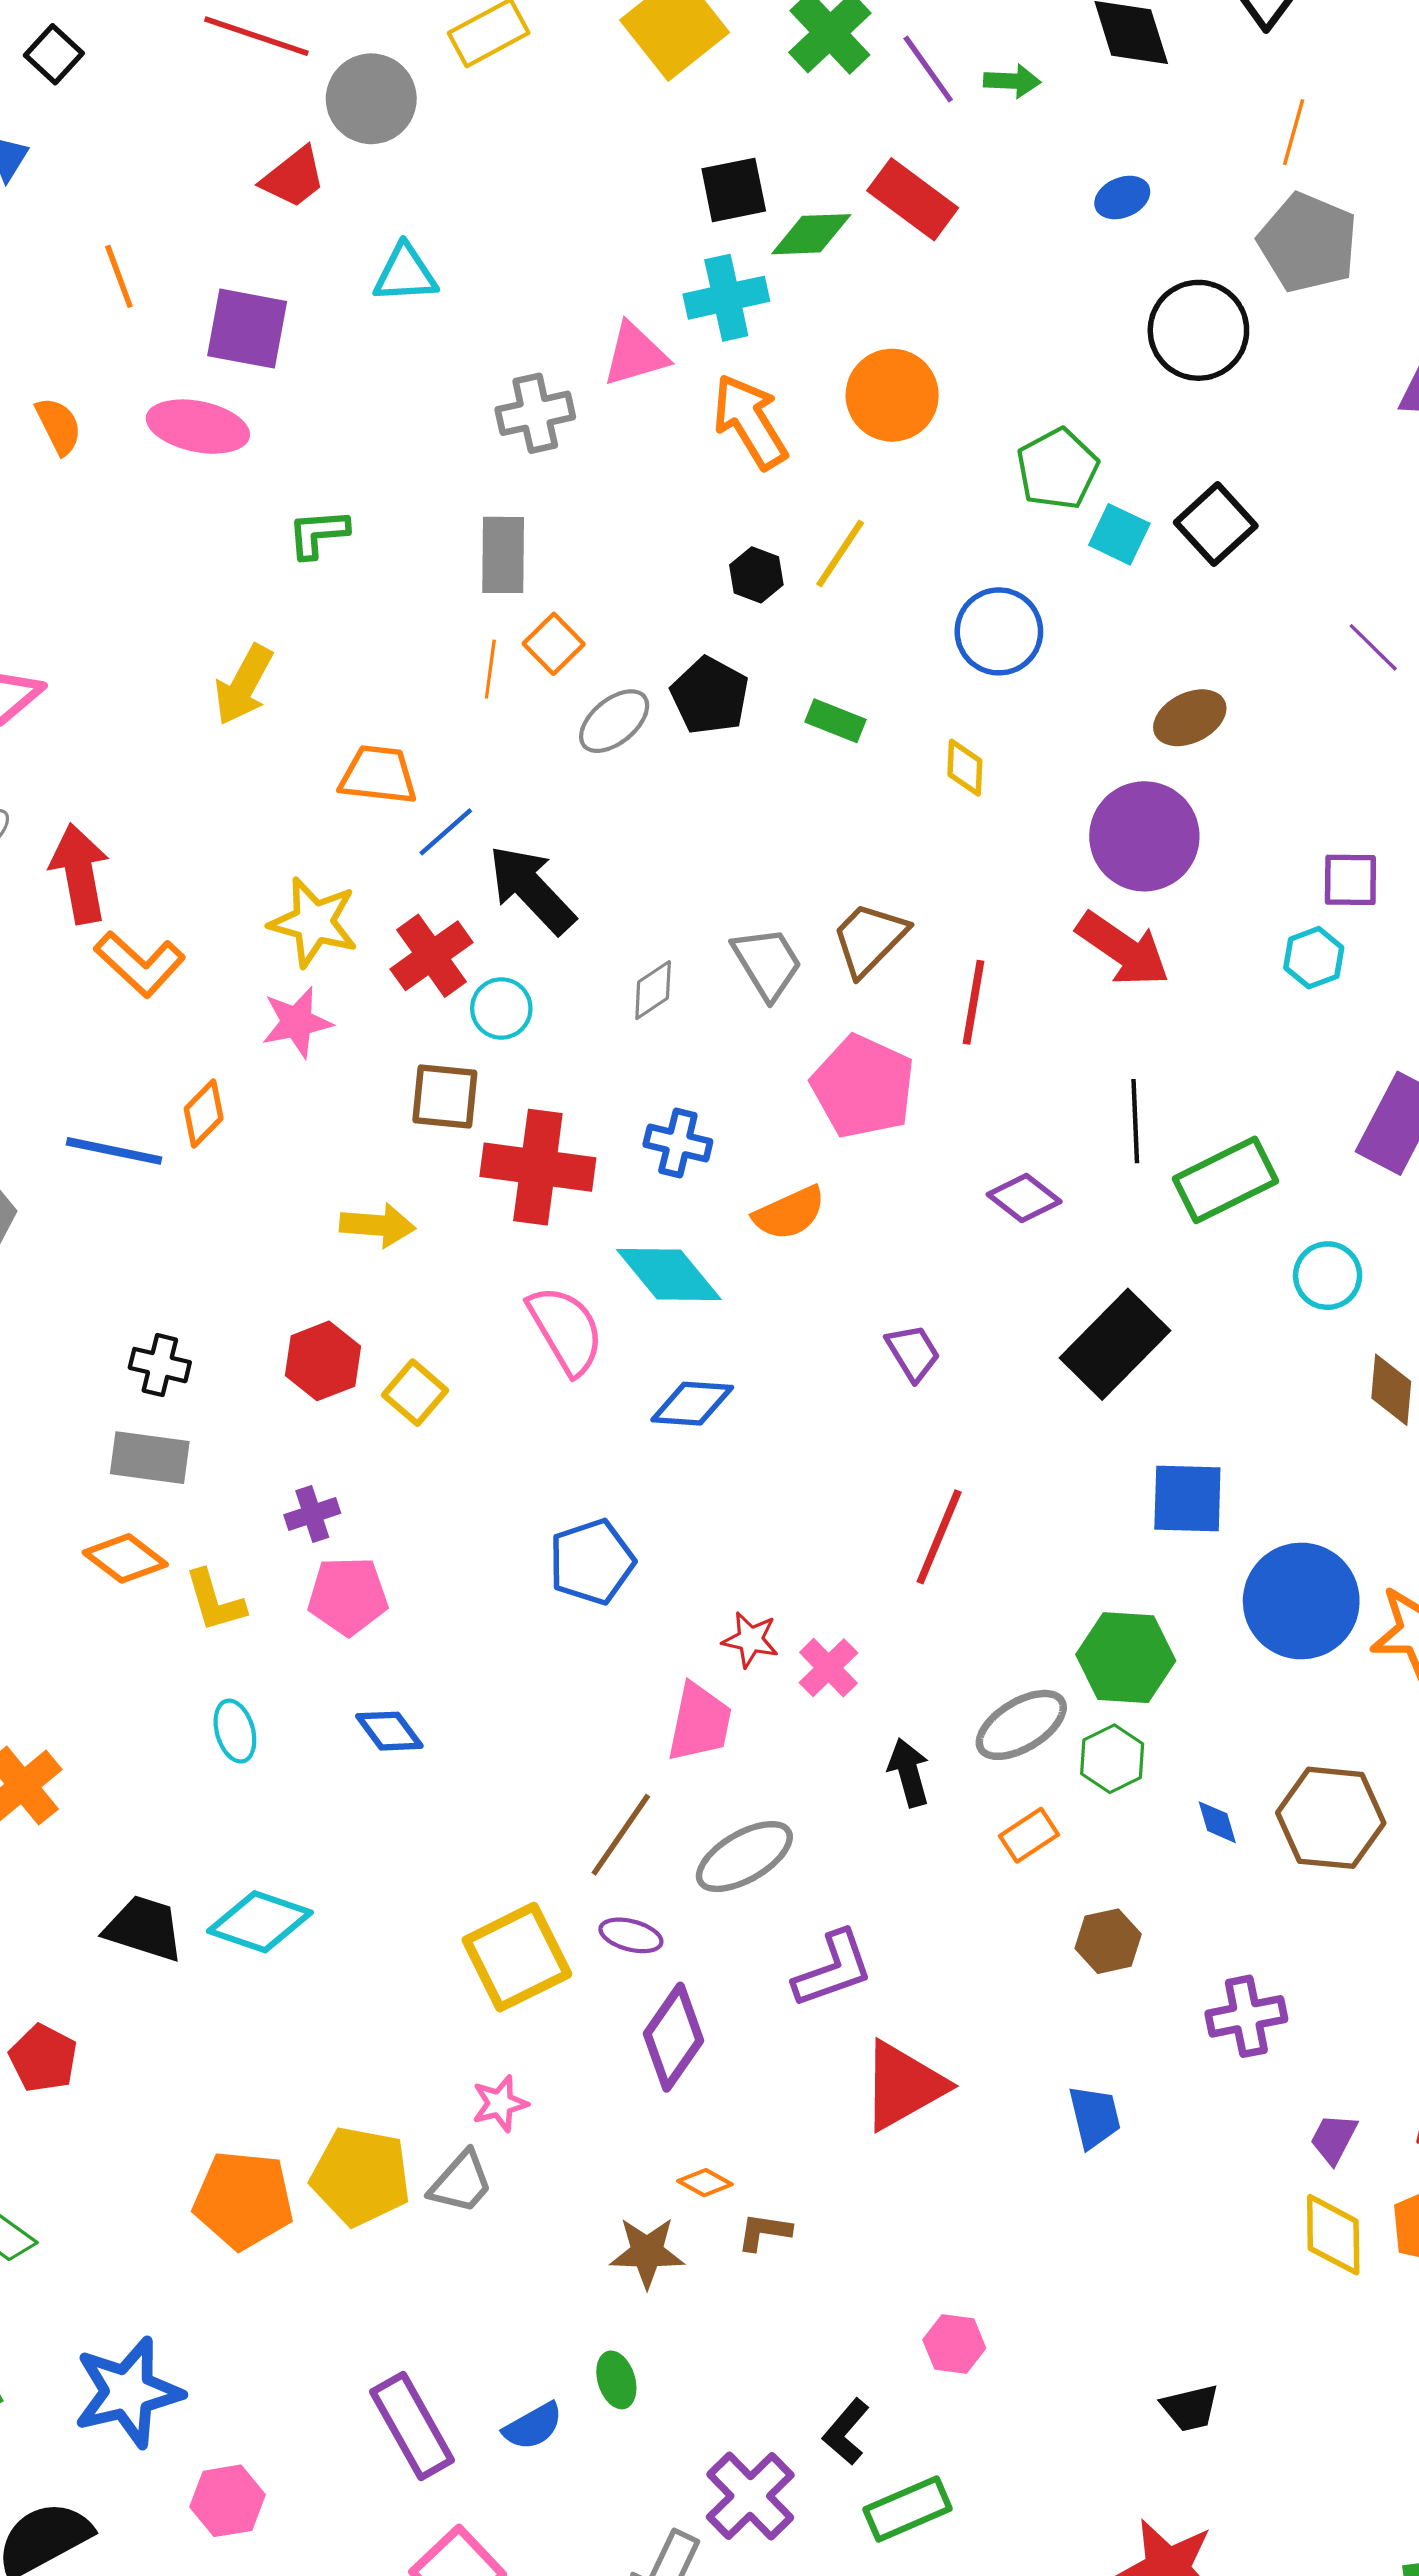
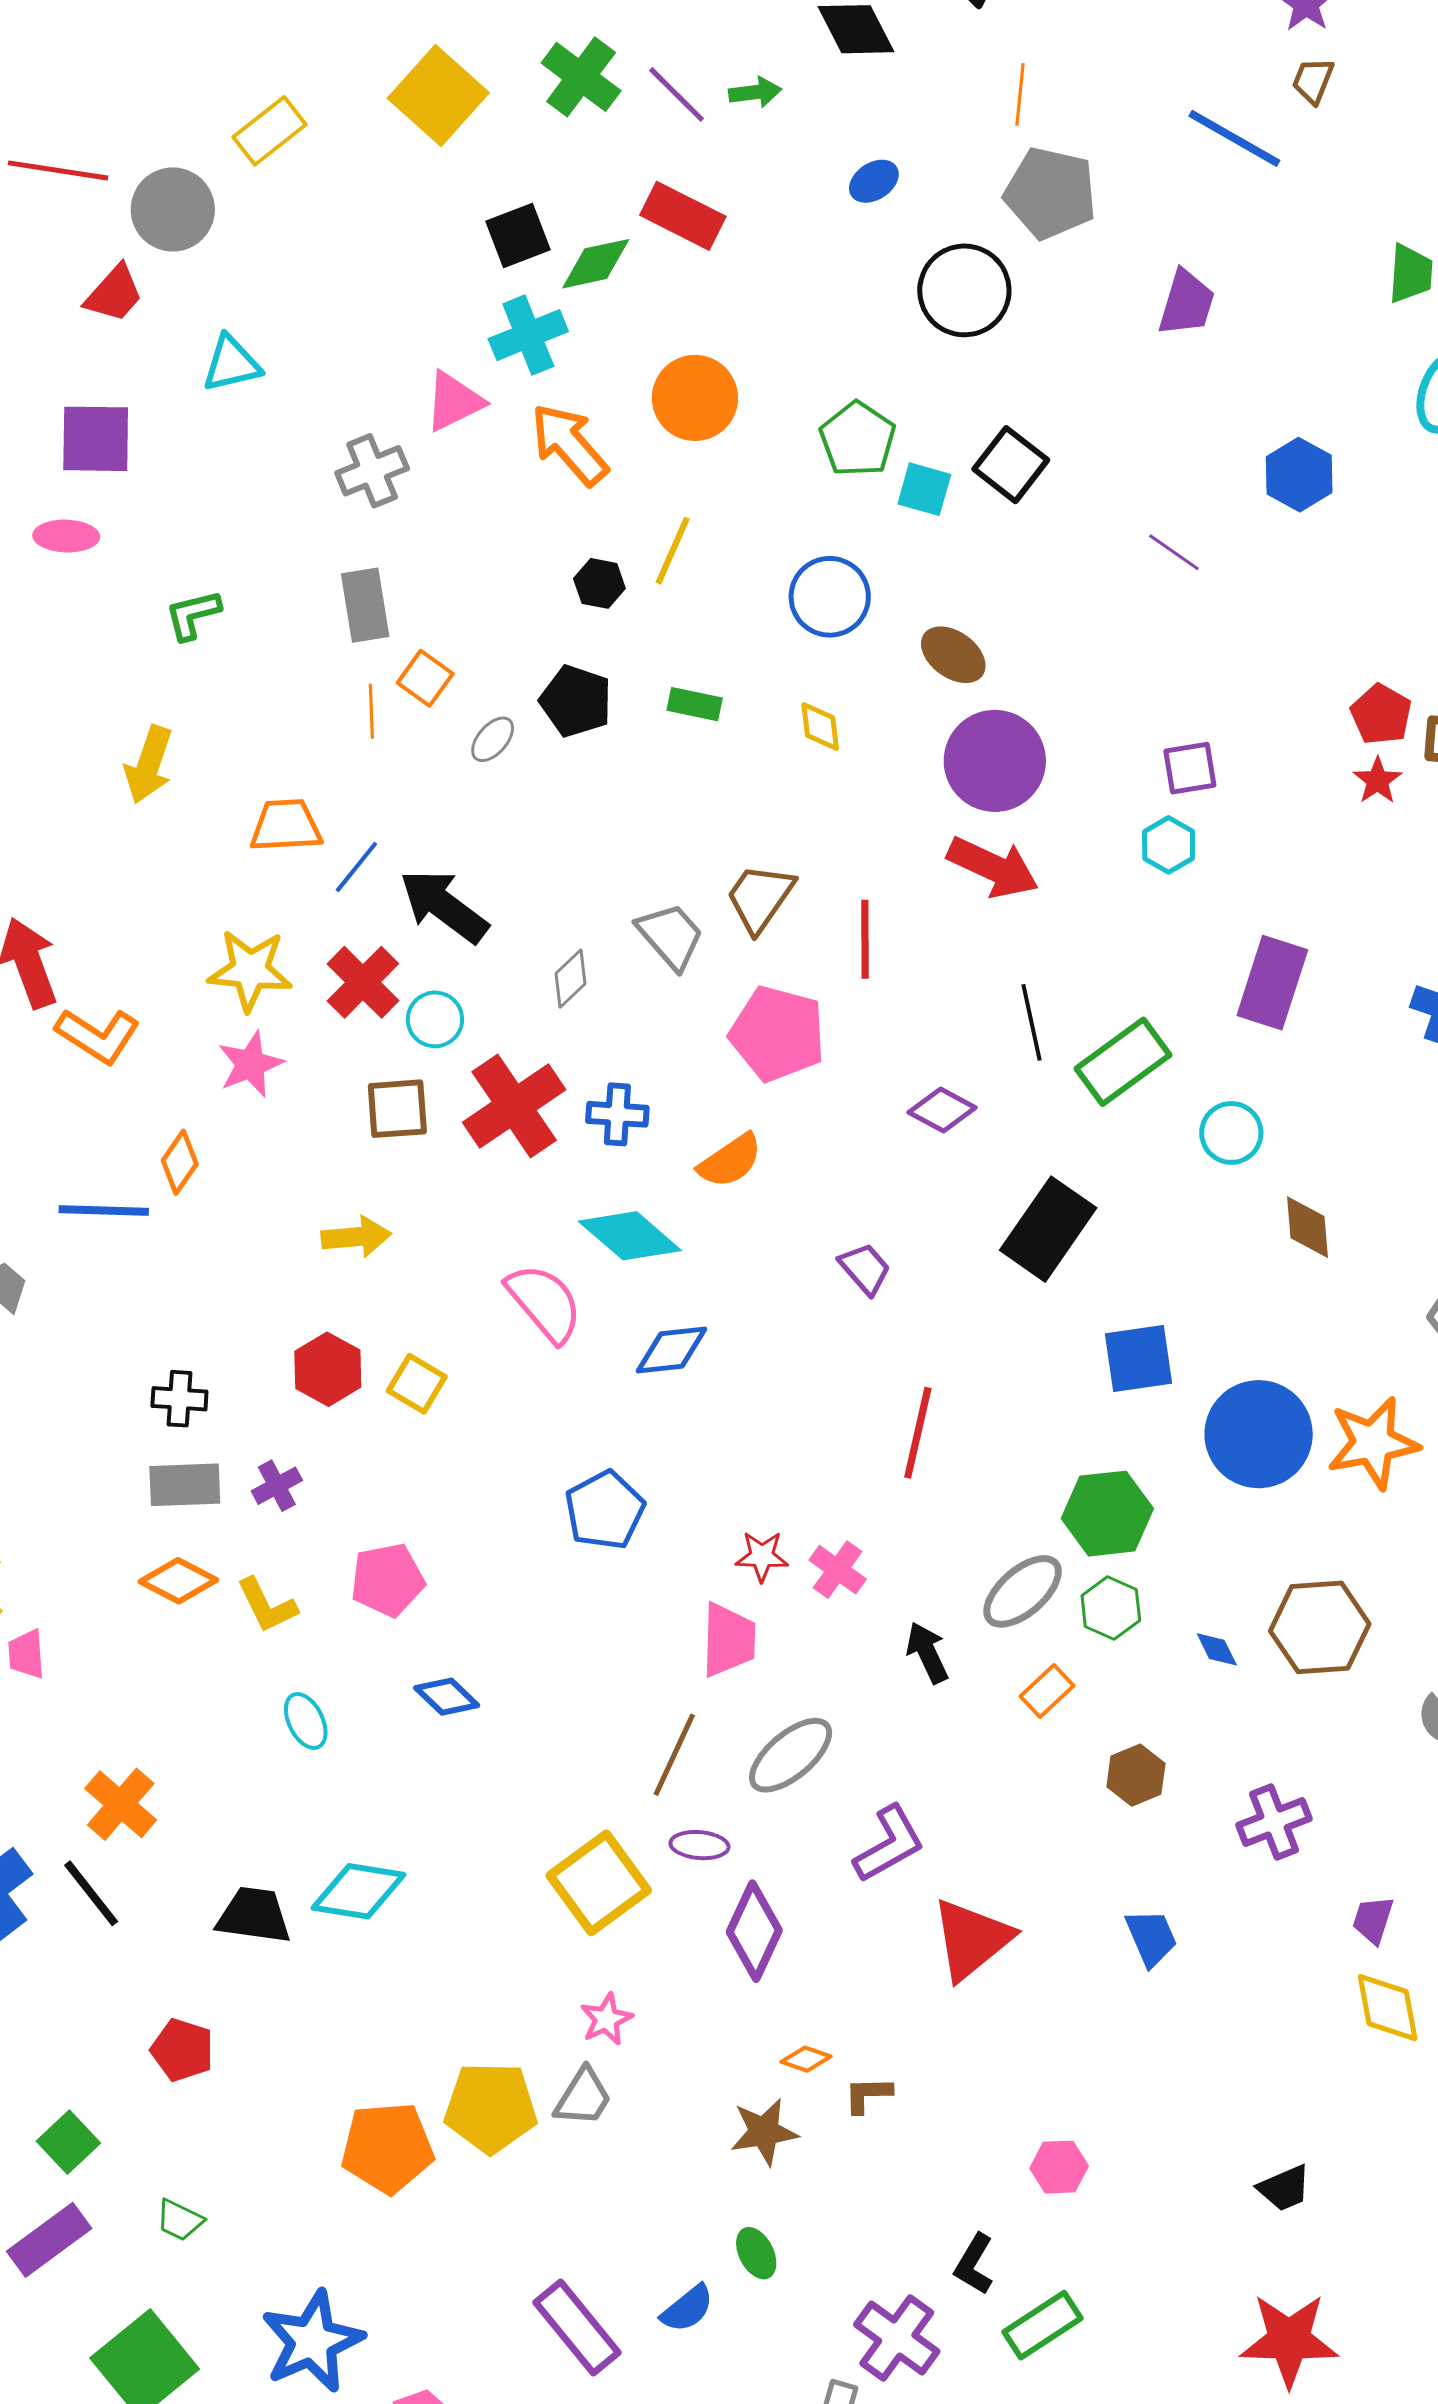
pink ellipse: (198, 427) -> (66, 536), size x0.7
brown ellipse: (1190, 718) -> (953, 655), moved, turned 72
gray ellipse: (614, 721) -> (493, 739), size x0.7
red cross: (538, 1167) -> (514, 1106), moved, turned -32
purple cross: (312, 1514) -> (277, 1486), moved

